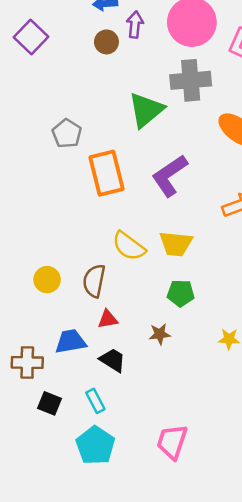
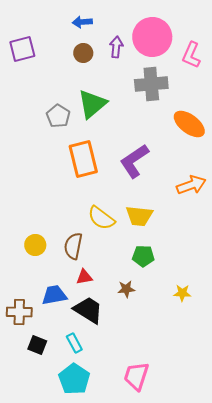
purple arrow: (135, 25) -> (116, 47), moved
purple square: (31, 37) -> (22, 49), turned 32
green triangle: (146, 110) -> (92, 104), moved
gray pentagon: (67, 134) -> (58, 116), moved
black trapezoid: (113, 360) -> (88, 310), size x1.4

